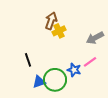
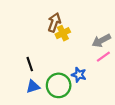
pink line: (90, 62) -> (103, 57), moved
blue triangle: (39, 82) -> (33, 86), moved

